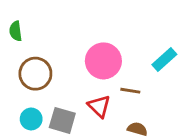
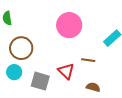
pink circle: (103, 61) -> (69, 25), moved
cyan circle: (31, 119) -> (14, 72), moved

